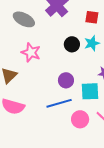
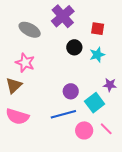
black circle: (72, 44) -> (74, 47), moved
pink star: (31, 52) -> (25, 63), moved
cyan square: (90, 91) -> (95, 103), turned -36

